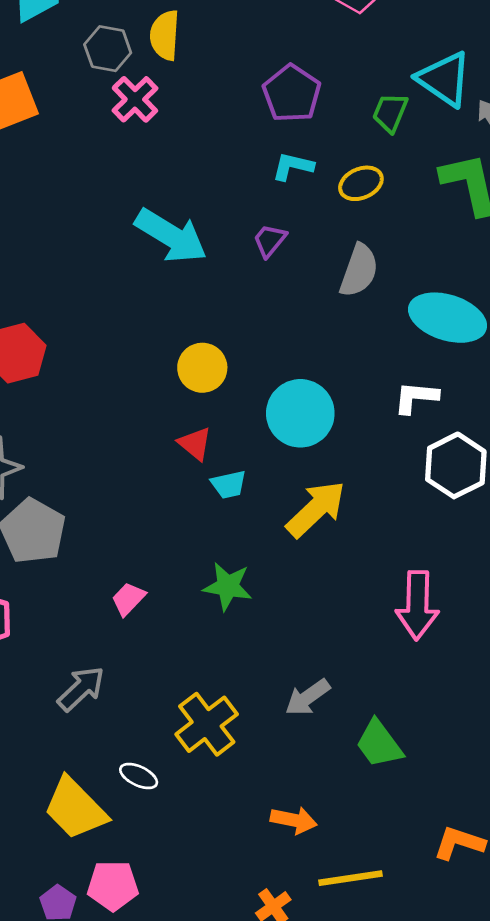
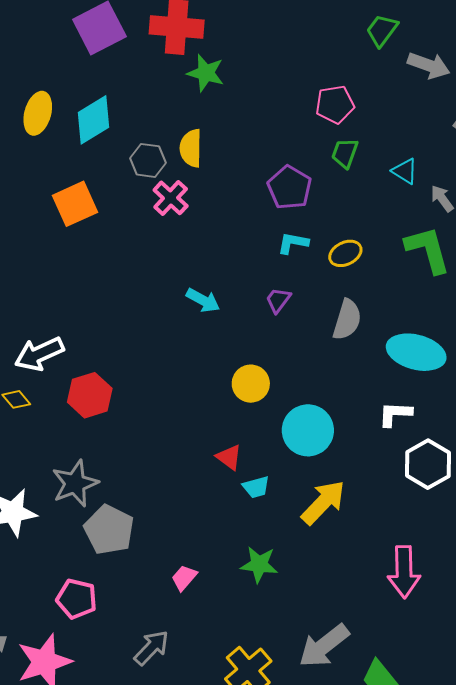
cyan triangle: (444, 79) -> (405, 171), size x0.6
green trapezoid: (390, 113) -> (345, 153), moved
cyan arrow: (171, 236) -> (203, 300), size x0.6
yellow circle: (202, 368) -> (251, 384), moved
gray arrow: (308, 697) -> (324, 646), size x1.5

